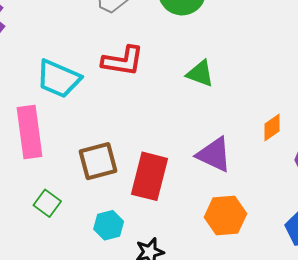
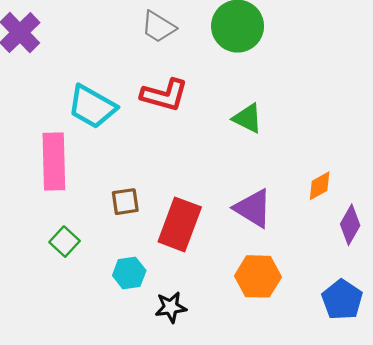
brown square: (98, 161) -> (125, 202), size x0.7

